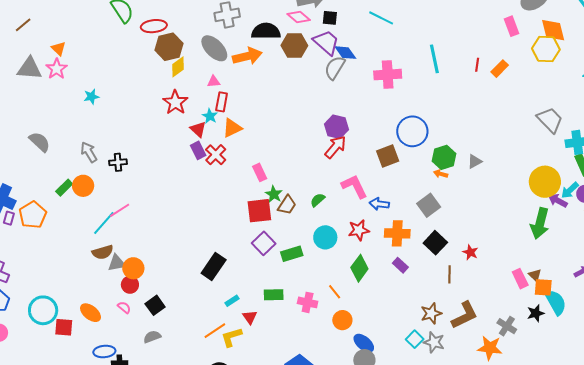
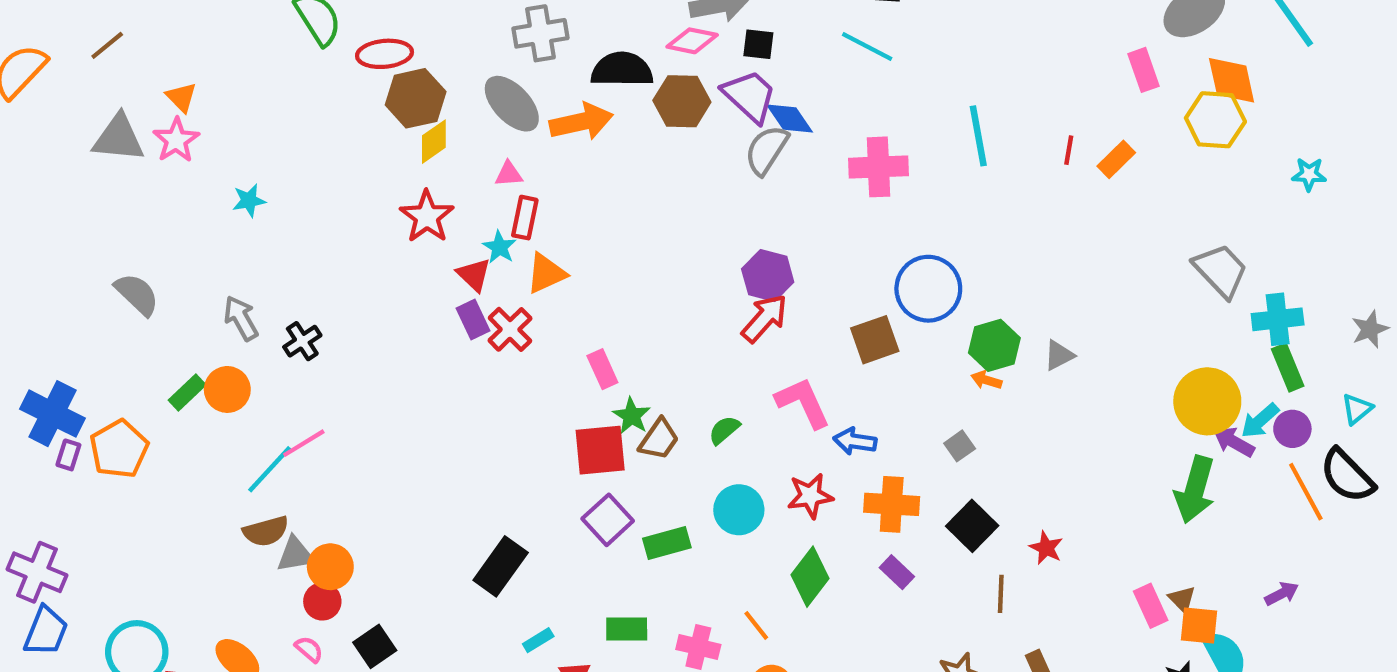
pink diamond: (299, 17) -> (692, 41), turned -30
black cross: (118, 162) -> (302, 341), turned -30
gray square: (429, 205) -> (960, 446), size x0.6

